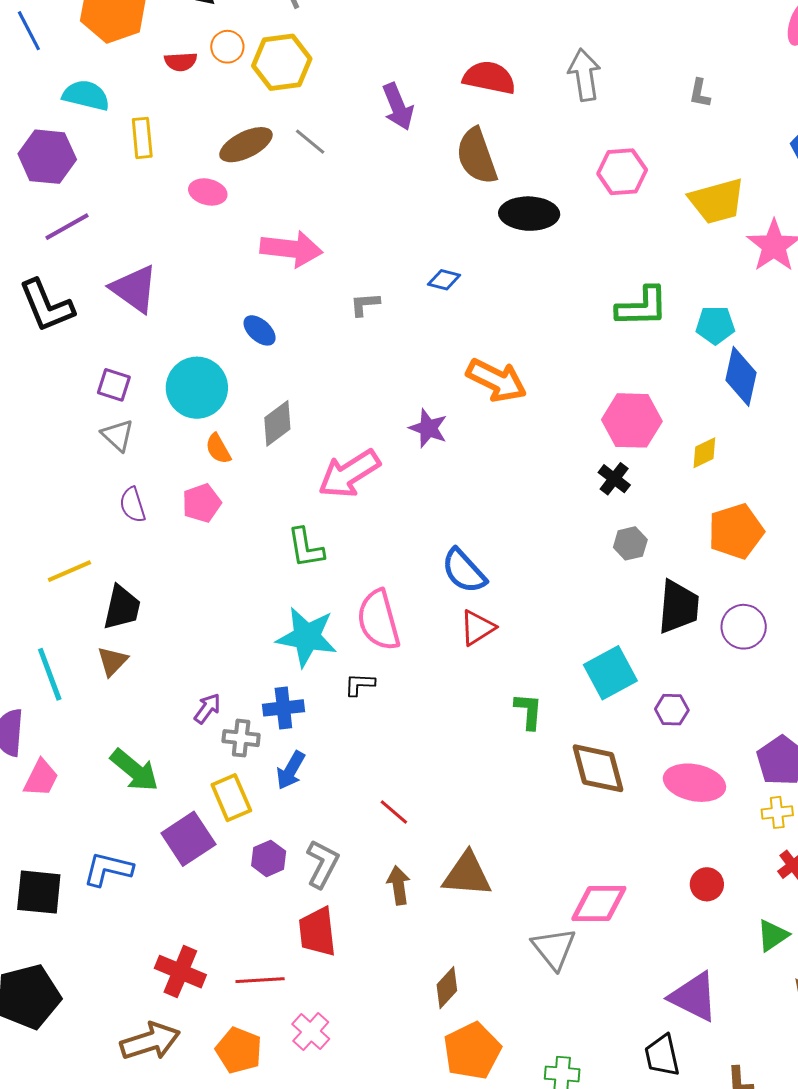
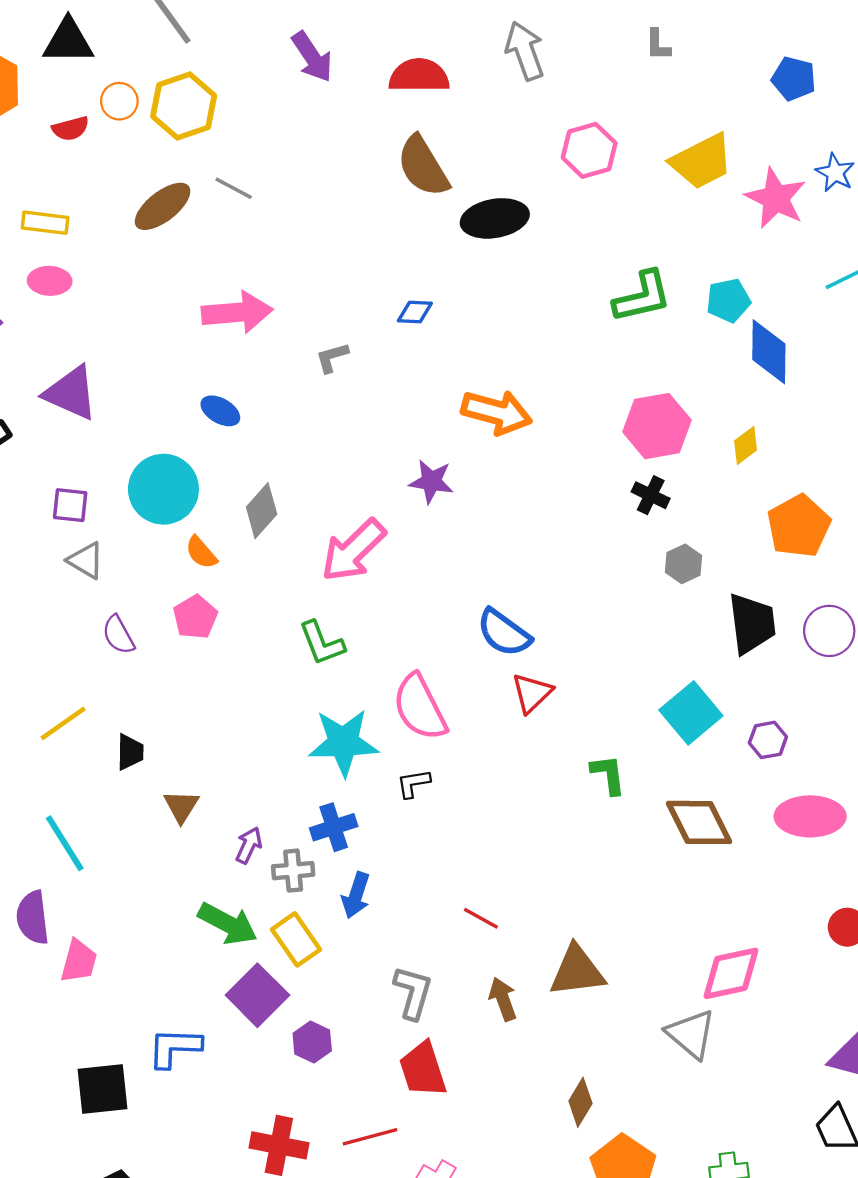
purple arrow: (398, 107) -> (312, 57), moved
yellow rectangle: (142, 138) -> (45, 223), turned -66
pink ellipse: (208, 192) -> (50, 281), moved
black trapezoid: (122, 608) -> (130, 752), size x0.7
brown triangle: (112, 661) -> (181, 806), moved
green arrow: (134, 770) -> (228, 924), moved
purple hexagon: (269, 858) -> (312, 1042), moved

